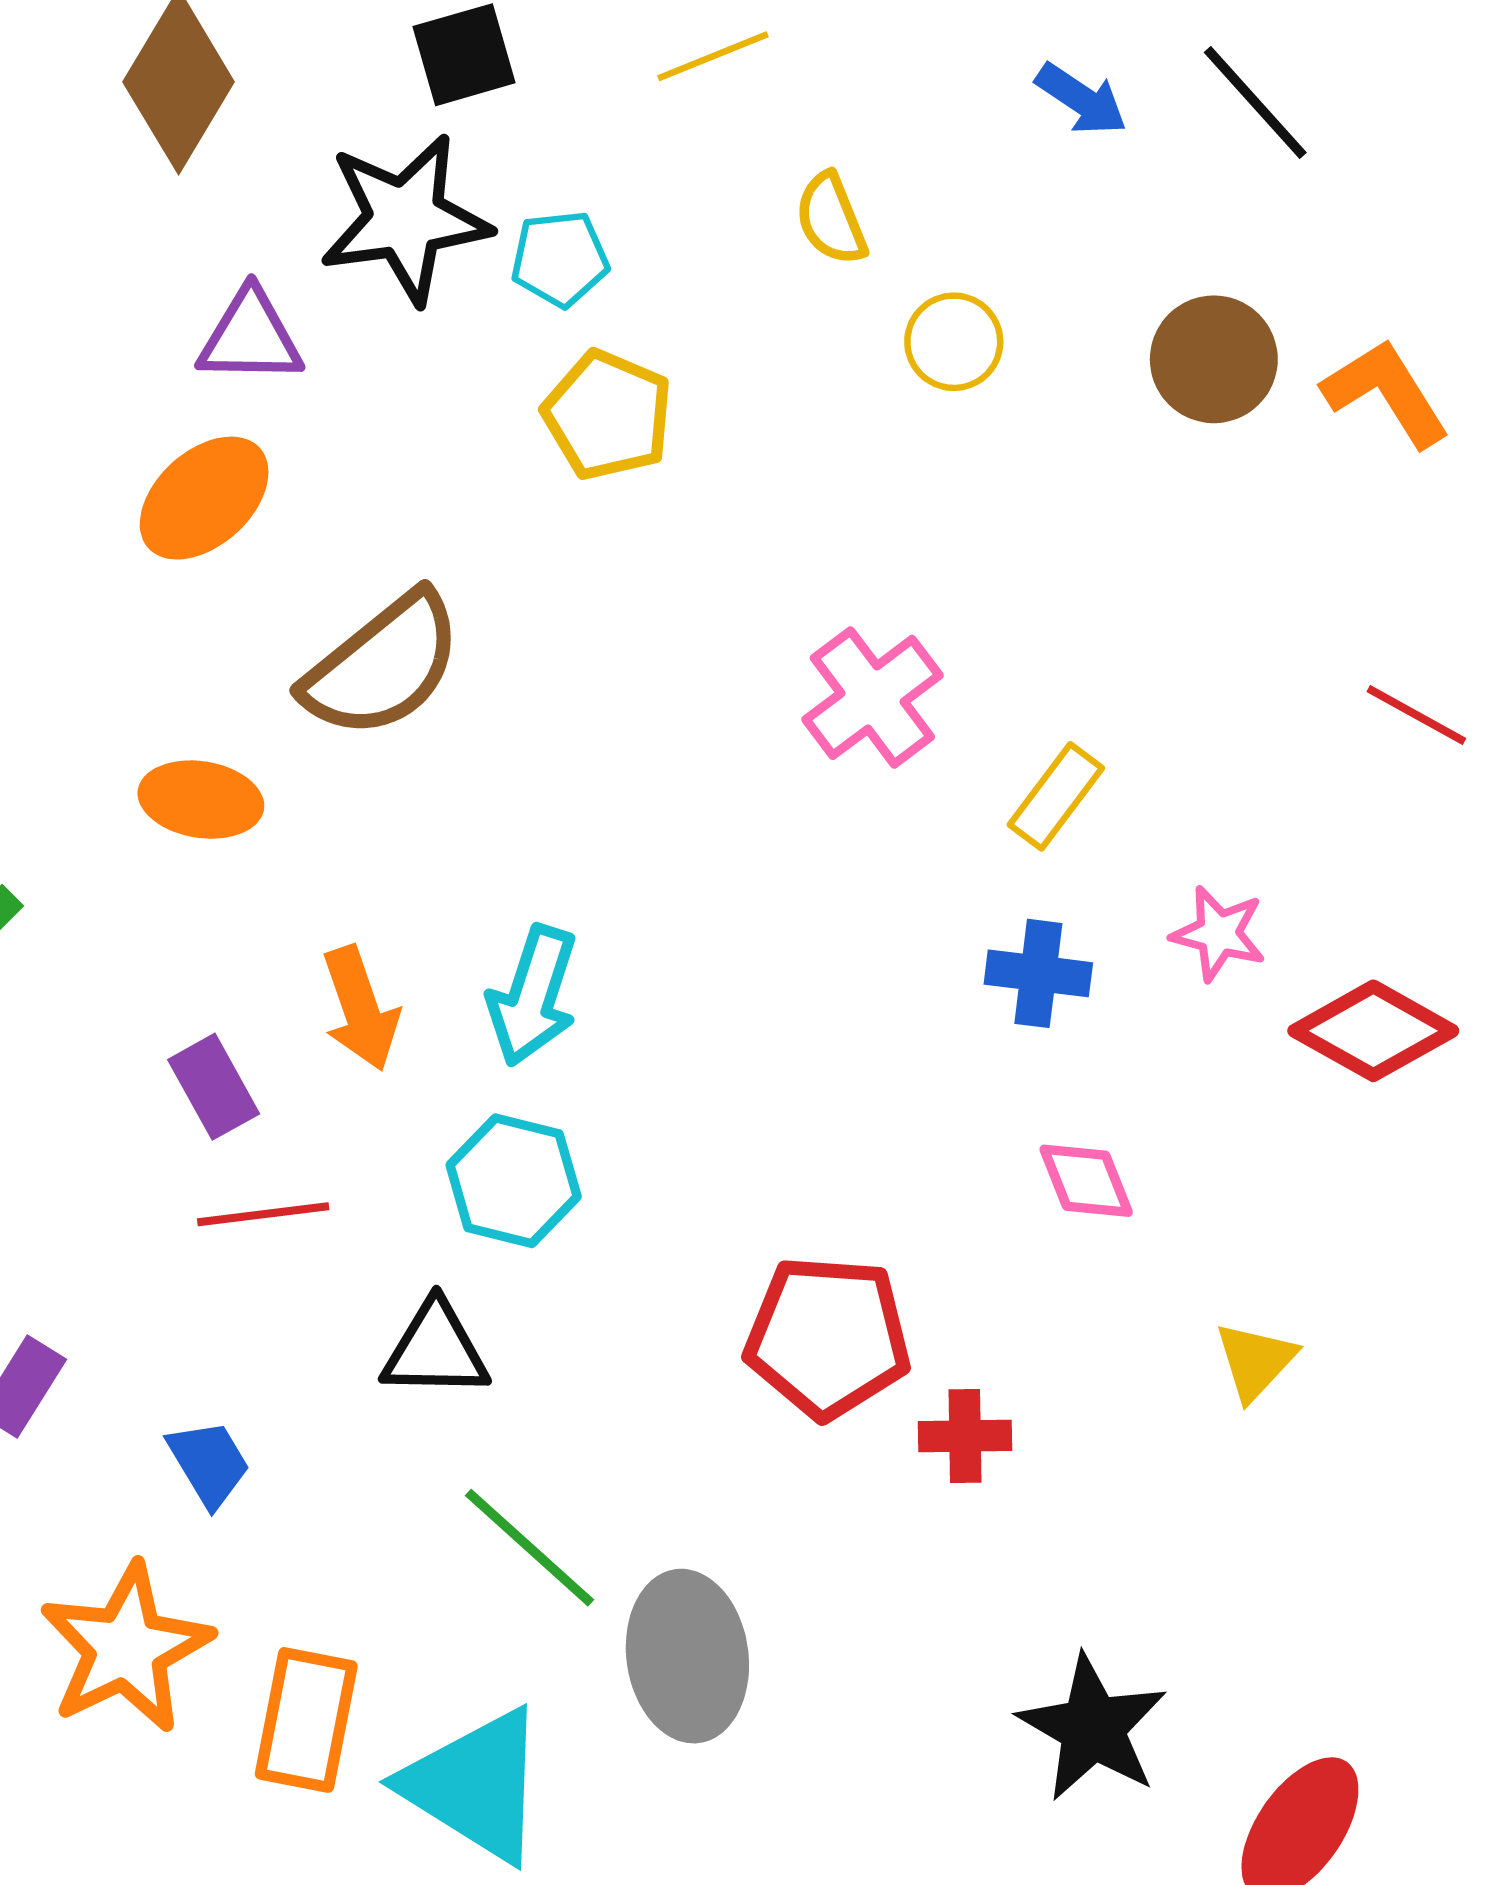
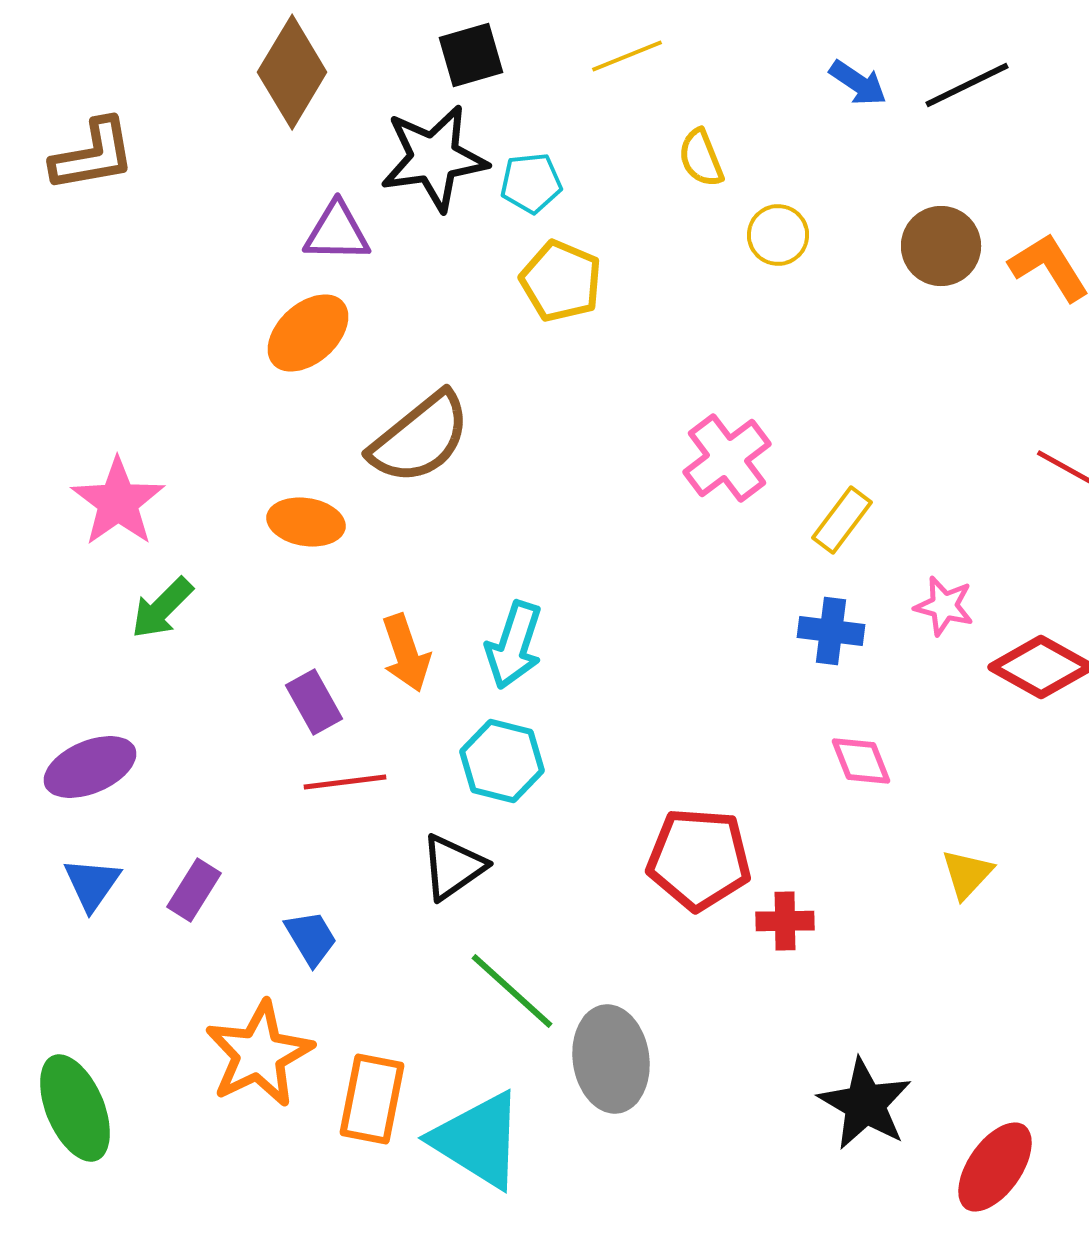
black line: (1255, 102) -> (967, 85), turned -74
black triangle: (435, 1350) -> (453, 867), turned -36

